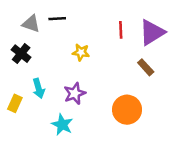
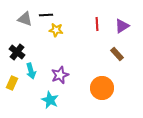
purple triangle: (152, 32) -> (122, 26), size x0.7
yellow star: (81, 52) -> (56, 30), moved
black cross: (21, 54) -> (17, 52), moved

